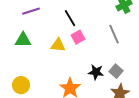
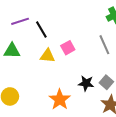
black line: (70, 18) -> (41, 29), moved

